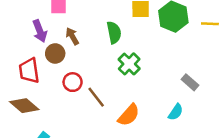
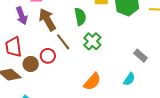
brown arrow: (72, 36) -> (47, 20), size x1.6
brown circle: (55, 53) -> (31, 64), moved
brown line: (96, 97) -> (63, 42), moved

